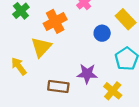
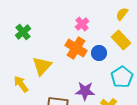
orange cross: (55, 21) -> (76, 48), moved, turned -30

